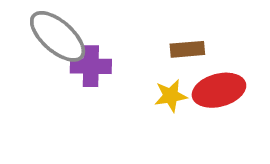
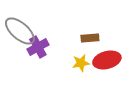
purple cross: (91, 66) -> (38, 47), turned -30

